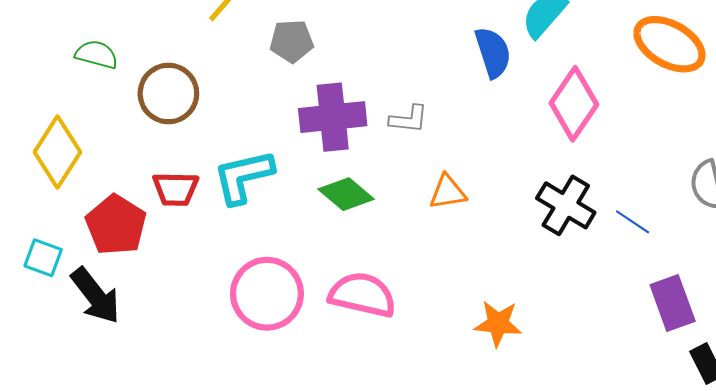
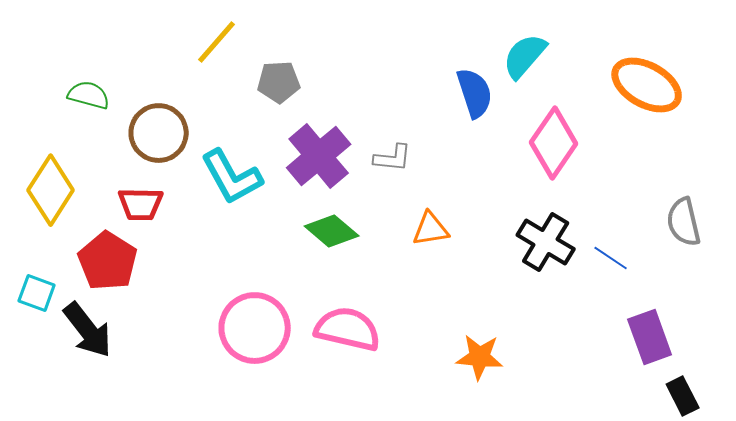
purple cross: (333, 117) -> (319, 156), turned -34
cyan L-shape: (243, 177) -> (232, 177), moved, turned -106
red trapezoid: (176, 189) -> (141, 204), moved

